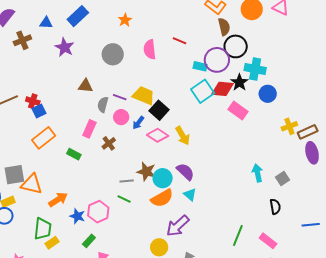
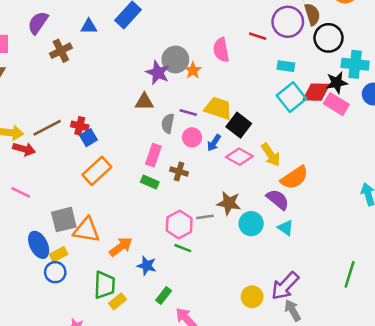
orange star: (125, 20) -> (193, 70), moved
purple star: (65, 47) -> (158, 73), moved
purple circle: (217, 60) -> (288, 22), moved
black star: (239, 82) -> (337, 83), turned 30
pink rectangle: (238, 110) -> (336, 104), moved
brown cross: (109, 143) -> (179, 171), turned -32
green rectangle: (74, 154) -> (150, 182), moved
cyan circle: (163, 178) -> (251, 224), moved
orange semicircle: (162, 198) -> (294, 178), moved
green line: (124, 199) -> (183, 248), moved
pink hexagon: (98, 212) -> (179, 224), moved
purple arrow: (178, 226) -> (285, 286), moved

